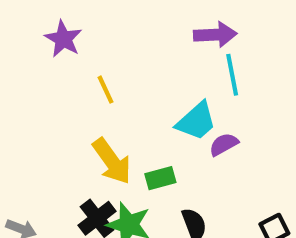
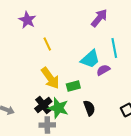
purple arrow: (215, 35) -> (99, 18), turned -48
cyan line: (232, 75) -> (114, 48), moved

